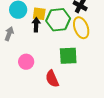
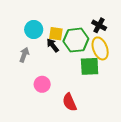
black arrow: (36, 25) -> (53, 45), turned -40
green square: (68, 56) -> (90, 66), moved

